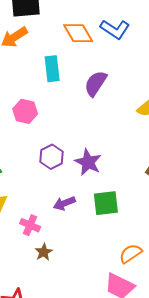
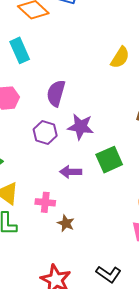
purple semicircle: (96, 83) -> (56, 93), moved
purple arrow: (64, 203) -> (71, 172), turned 40

